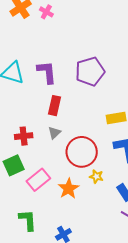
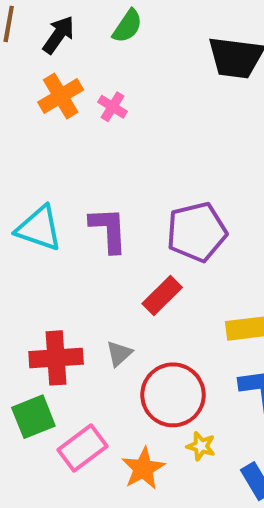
red rectangle: (54, 106) -> (162, 295), moved, turned 30
red cross: (24, 136) -> (56, 358), size x1.4

